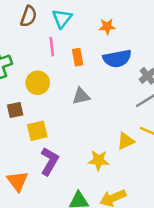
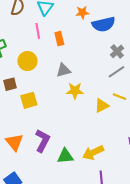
blue semicircle: (117, 59) -> (104, 24), moved
yellow star: (99, 160) -> (75, 91), moved
purple L-shape: (49, 161) -> (43, 141), moved

